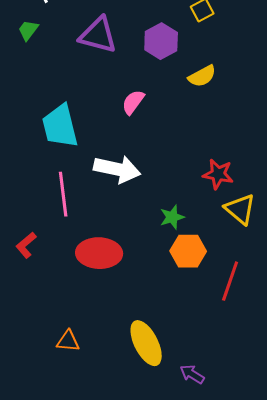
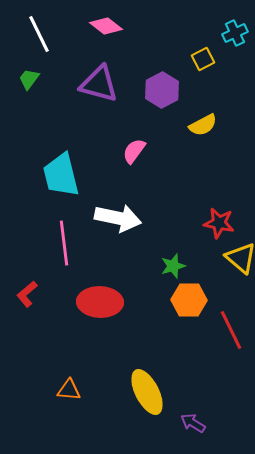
red line: (230, 281) -> (231, 330), turned -45

